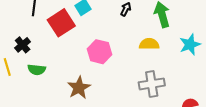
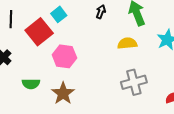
pink hexagon: (99, 52) -> (64, 56), moved
green semicircle: (37, 70) -> (31, 84), moved

